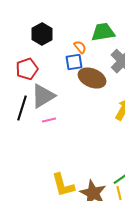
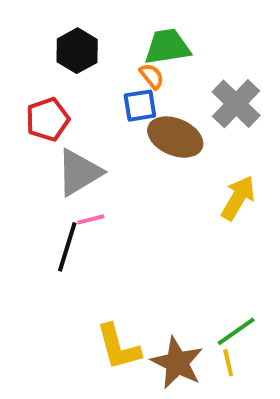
green trapezoid: (103, 32) -> (167, 47), moved
black line: (22, 108) -> (67, 247), moved

